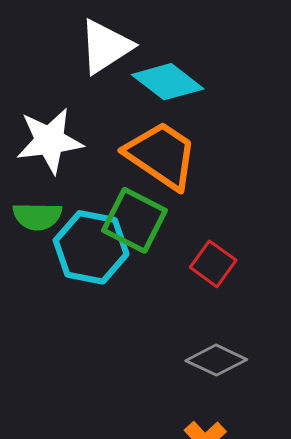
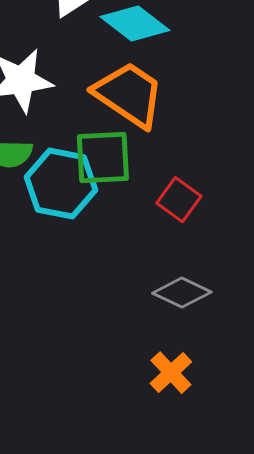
green square: (135, 220) -> (103, 158), turned -30

